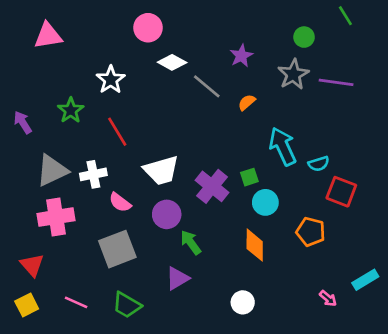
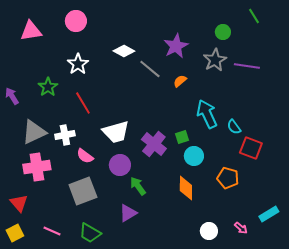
pink circle: (148, 28) -> (76, 21), moved
purple star: (241, 56) -> (176, 46), size x1.4
cyan semicircle: (319, 164) -> (234, 127), turned 70
white circle: (243, 302) -> (209, 231), moved

